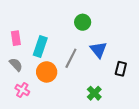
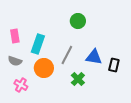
blue triangle: (99, 50) -> (94, 57), moved, turned -42
gray semicircle: (16, 65) -> (15, 61), turned 152
green cross: (94, 93) -> (78, 79), moved

